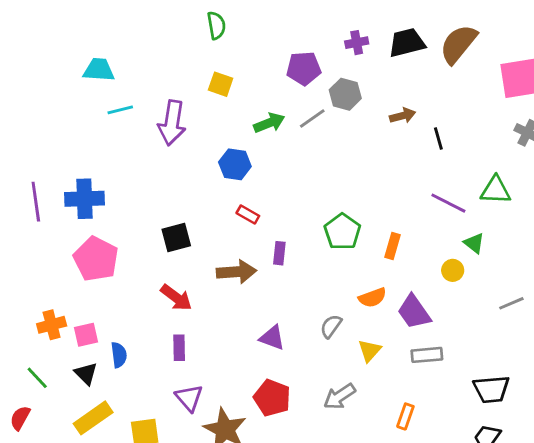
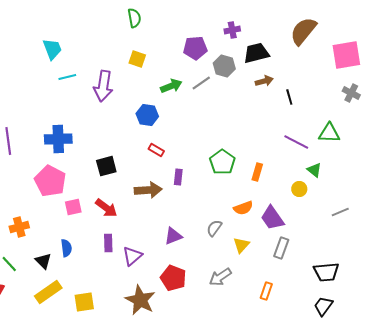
black trapezoid: (407, 43) -> (256, 53), moved
cyan trapezoid: (99, 70) -> (52, 49), turned 65
blue cross: (85, 199) -> (58, 139), moved
pink square: (86, 335) -> (73, 207), moved
purple triangle: (272, 338) -> (173, 236), turned -42
gray rectangle: (427, 355) -> (281, 248), turned -65
purple triangle: (189, 398) -> (132, 256), moved, turned 30

